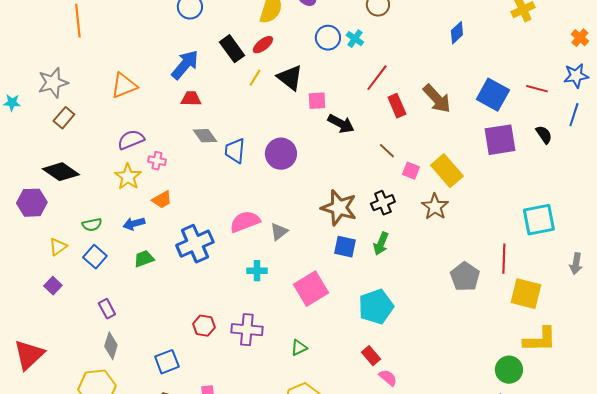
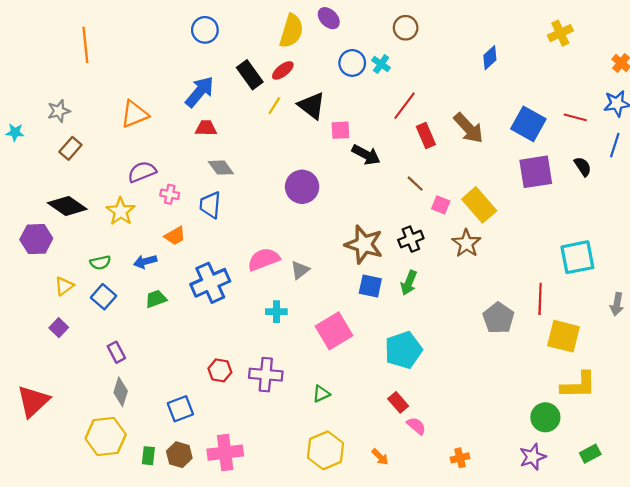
gray star: (53, 83) -> (59, 111), size x0.7
blue trapezoid: (235, 151) -> (210, 205), moved
yellow star: (128, 177) -> (121, 211), moved

